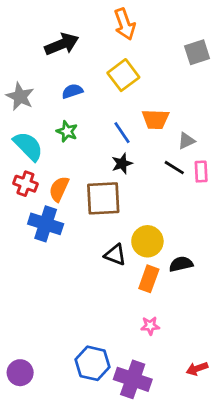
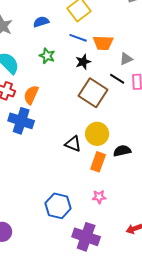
green star: (67, 131) -> (47, 56), moved
blue line: (122, 133) -> (78, 38), moved, turned -36
black star: (122, 164) -> (83, 62), moved
brown square: (103, 198) -> (93, 93), moved, turned 36
blue hexagon: (92, 363) -> (58, 206), moved

